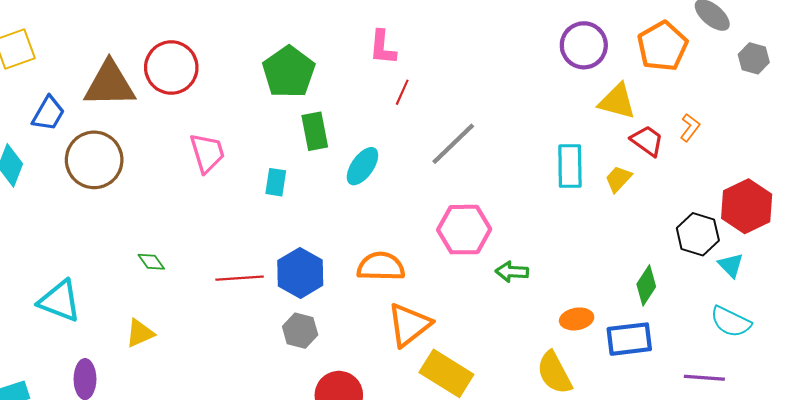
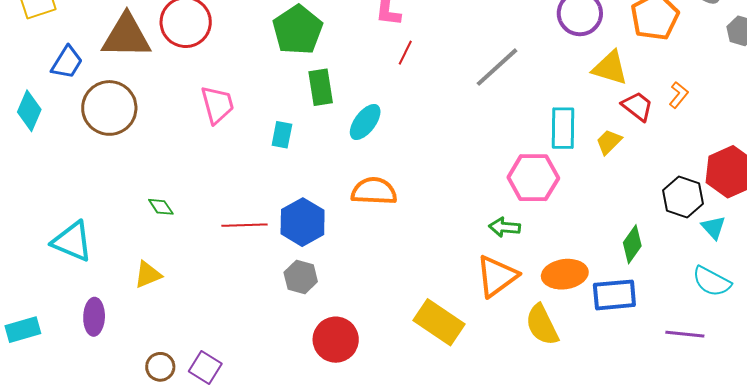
gray line: (453, 144) -> (497, 67), moved
pink hexagon: (464, 230) -> (533, 178), moved
orange semicircle: (381, 266) -> (374, 191), moved
orange ellipse: (577, 319) -> (565, 274), size x1.4
orange triangle: (409, 325) -> (497, 276), moved

